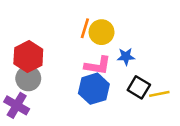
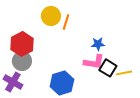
yellow circle: (102, 32) -> (51, 16), moved
pink L-shape: (98, 66) -> (94, 62), moved
blue hexagon: (94, 89) -> (62, 83), moved

